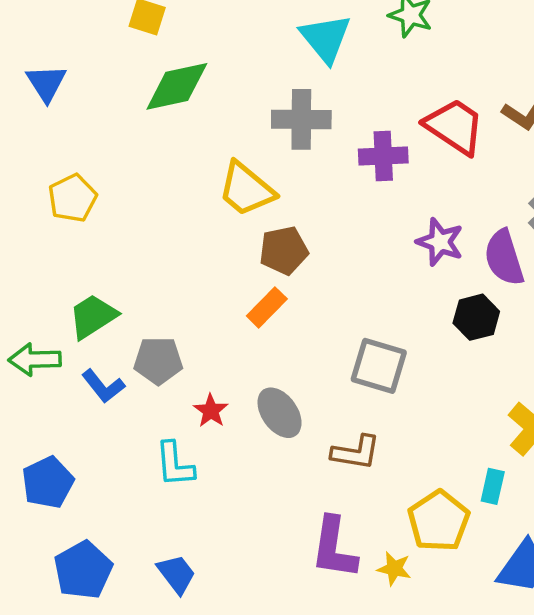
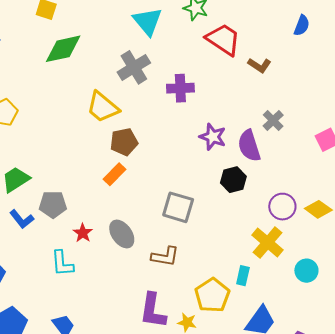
gray cross: (301, 119) -> (134, 67), turned -32
red trapezoid: (455, 126) -> (223, 39), moved

